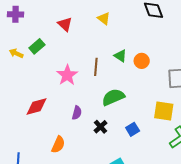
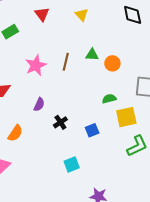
green triangle: (120, 56) -> (92, 55), turned -40
green semicircle: (113, 97) -> (109, 99), moved, size x0.6
yellow square: (164, 111) -> (126, 117), turned -30

